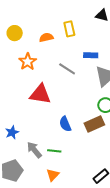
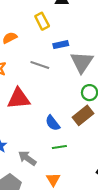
yellow rectangle: (69, 29) -> (42, 21), moved
green line: (54, 151) -> (59, 147), moved

